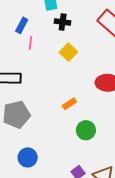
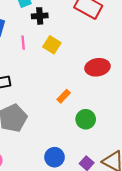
pink line: (30, 43) -> (23, 43), moved
blue circle: (28, 157) -> (54, 157), moved

